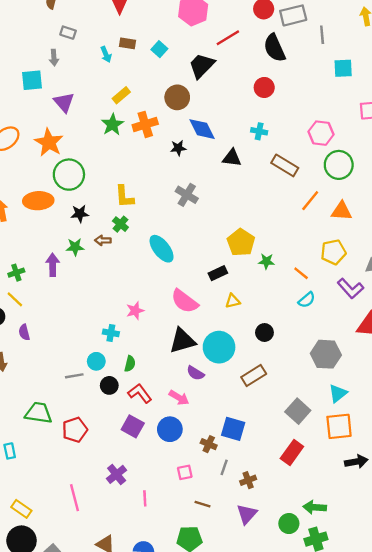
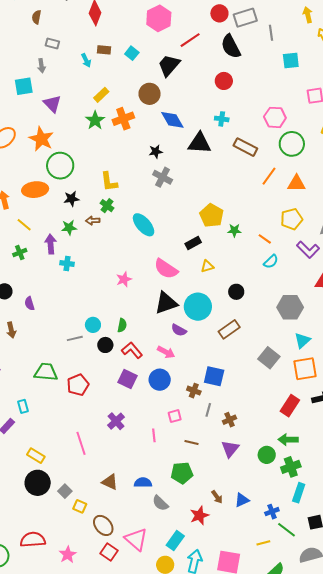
black star: (178, 148) -> (156, 152), moved
black triangle: (232, 158) -> (200, 143), size x1.4
yellow line: (15, 299) -> (24, 225), moved
cyan cross: (111, 333) -> (67, 264), moved
red rectangle: (292, 452) -> (290, 406), moved
pink line: (145, 498) -> (154, 435), moved

